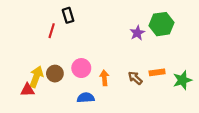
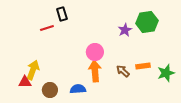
red line: (52, 31) -> (47, 28), turned 56
pink circle: (81, 68) -> (95, 52), moved
brown circle: (55, 74) -> (50, 90), moved
orange arrow: (104, 78) -> (95, 71), size x1.5

